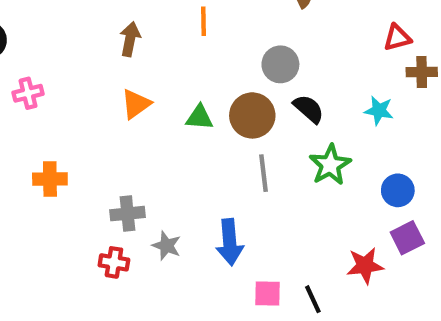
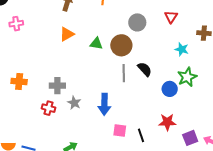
red triangle: (397, 38) -> (171, 17), moved, turned -48
black semicircle: (309, 109) -> (145, 69), moved
green star: (330, 165) -> (187, 77), moved
orange cross: (50, 179) -> (19, 82), moved
blue circle: (398, 190) -> (170, 89), moved
purple square: (407, 238) -> (190, 138), moved

